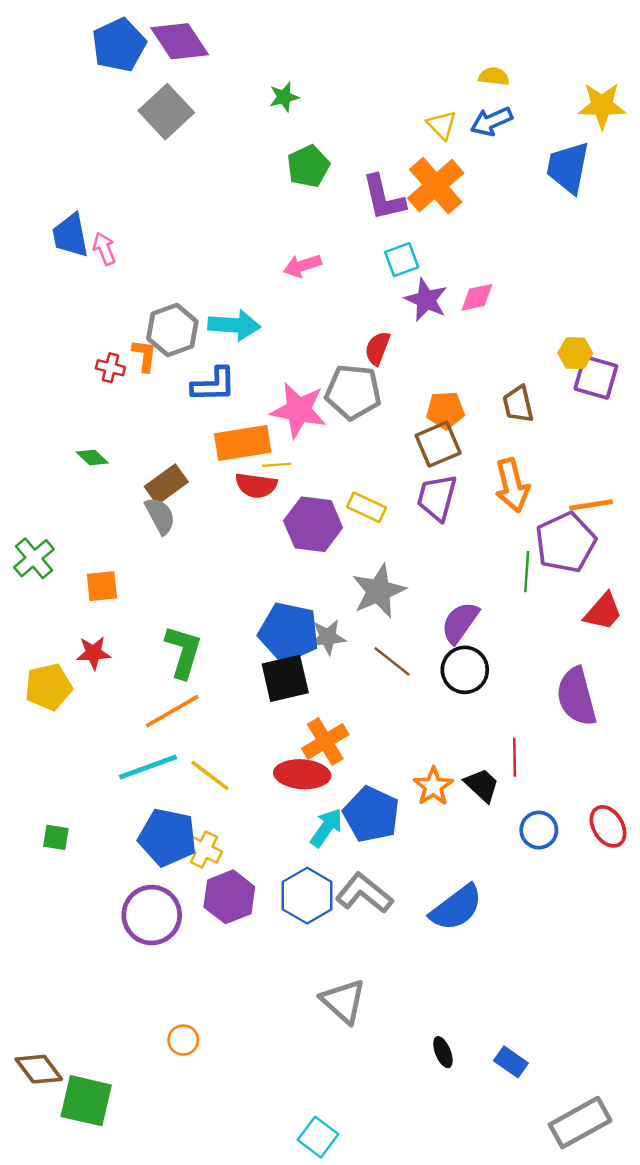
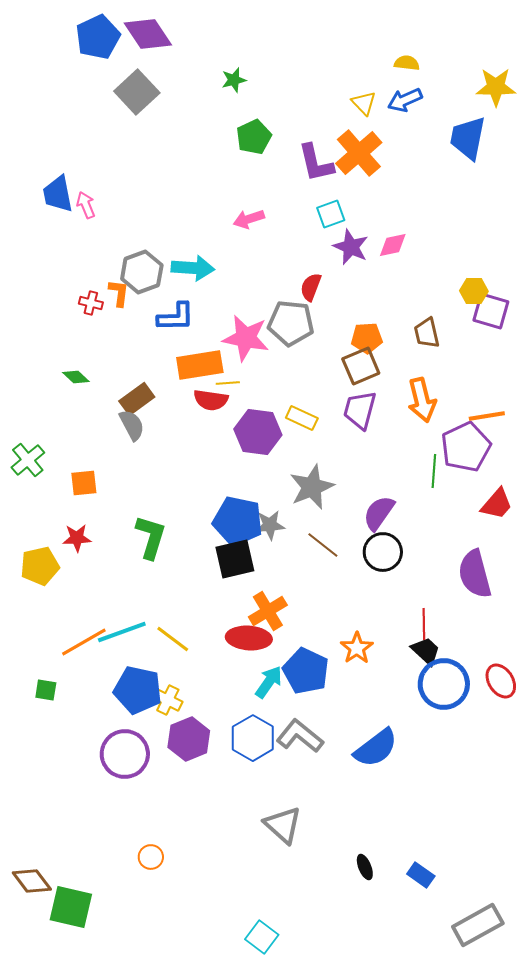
orange line: (172, 711) -> (84, 642), moved
black trapezoid: (482, 785) -> (426, 651), moved
blue circle: (539, 830) -> (444, 684), size x1.6

